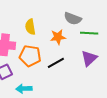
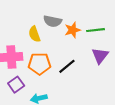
gray semicircle: (73, 19) -> (53, 21), moved
orange star: (58, 37) -> (73, 30), moved

